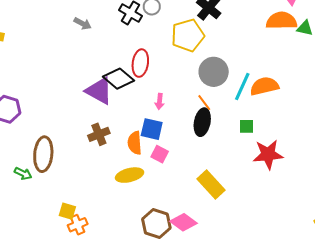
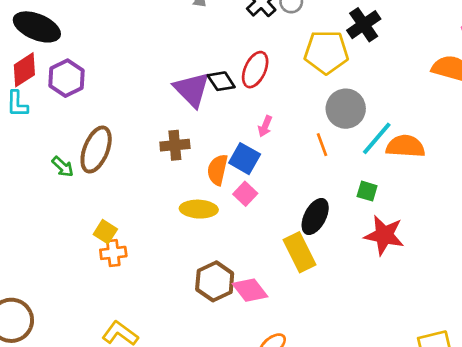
black diamond: (118, 79) -> (221, 81), size x0.7
black ellipse: (202, 122) -> (315, 217), moved

